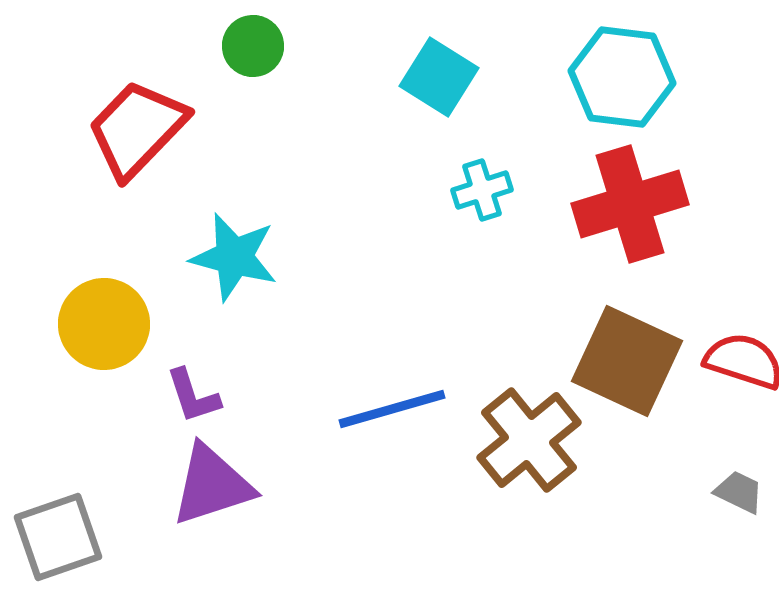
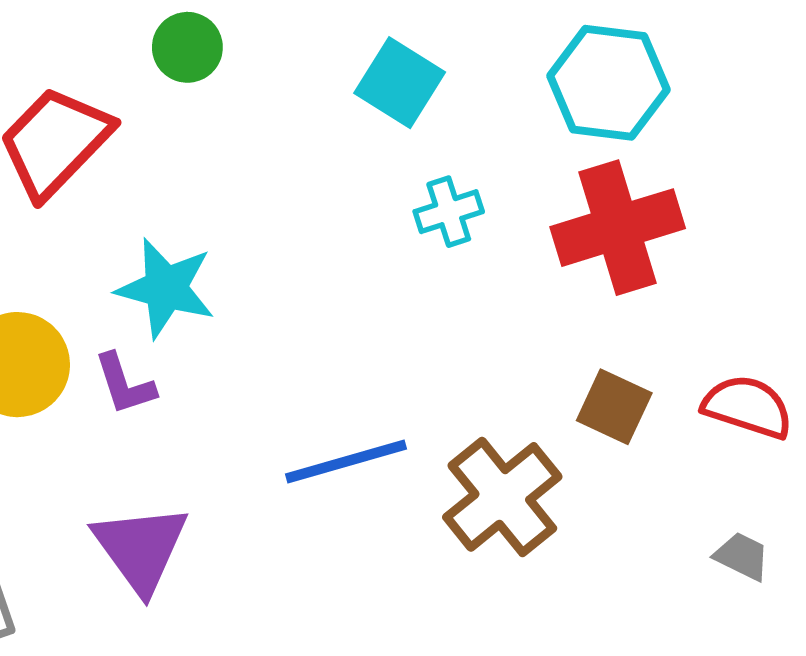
brown square: (627, 361) -> (614, 407), size x0.6
purple L-shape: (193, 396) -> (125, 384), moved
purple triangle: (212, 485) -> (141, 548), turned -48

